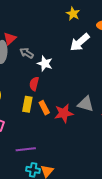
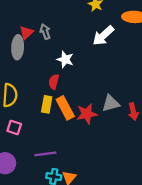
gray arrow: (27, 53) -> (45, 32), moved, turned 40
gray triangle: (86, 104) -> (111, 103), turned -30
orange rectangle: (44, 108) -> (65, 108), size x1.5

